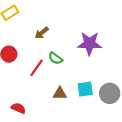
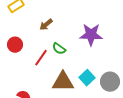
cyan square: (85, 89) -> (87, 78), turned -35
brown triangle: (60, 93) -> (63, 82), size x1.6

